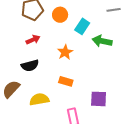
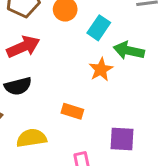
red arrow: (33, 40) -> (23, 47), size x1.5
orange star: (65, 52) -> (101, 69), moved

